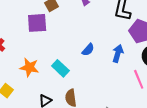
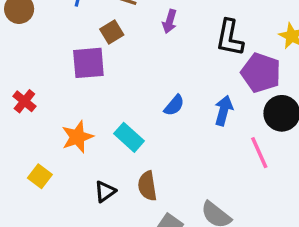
orange star: (29, 67) -> (77, 137), turned -30

